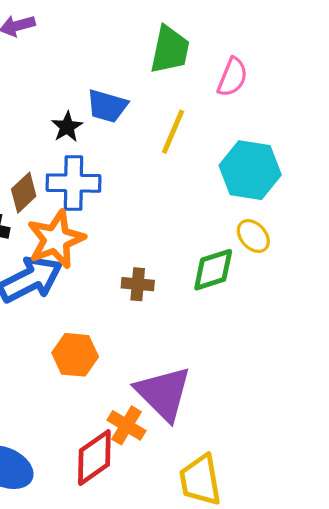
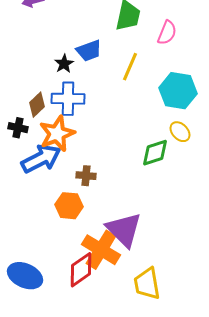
blue trapezoid: (107, 106) -> (89, 51), turned -36
brown cross: (138, 284) -> (86, 176), moved
orange cross: (126, 425) -> (101, 250), size x1.6

